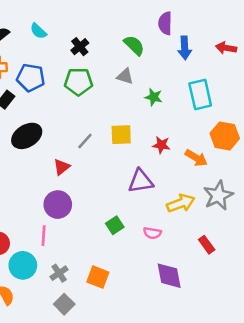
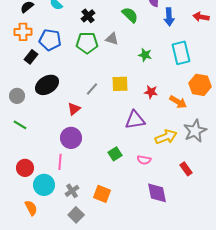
gray triangle: (125, 76) -> (112, 39), moved

